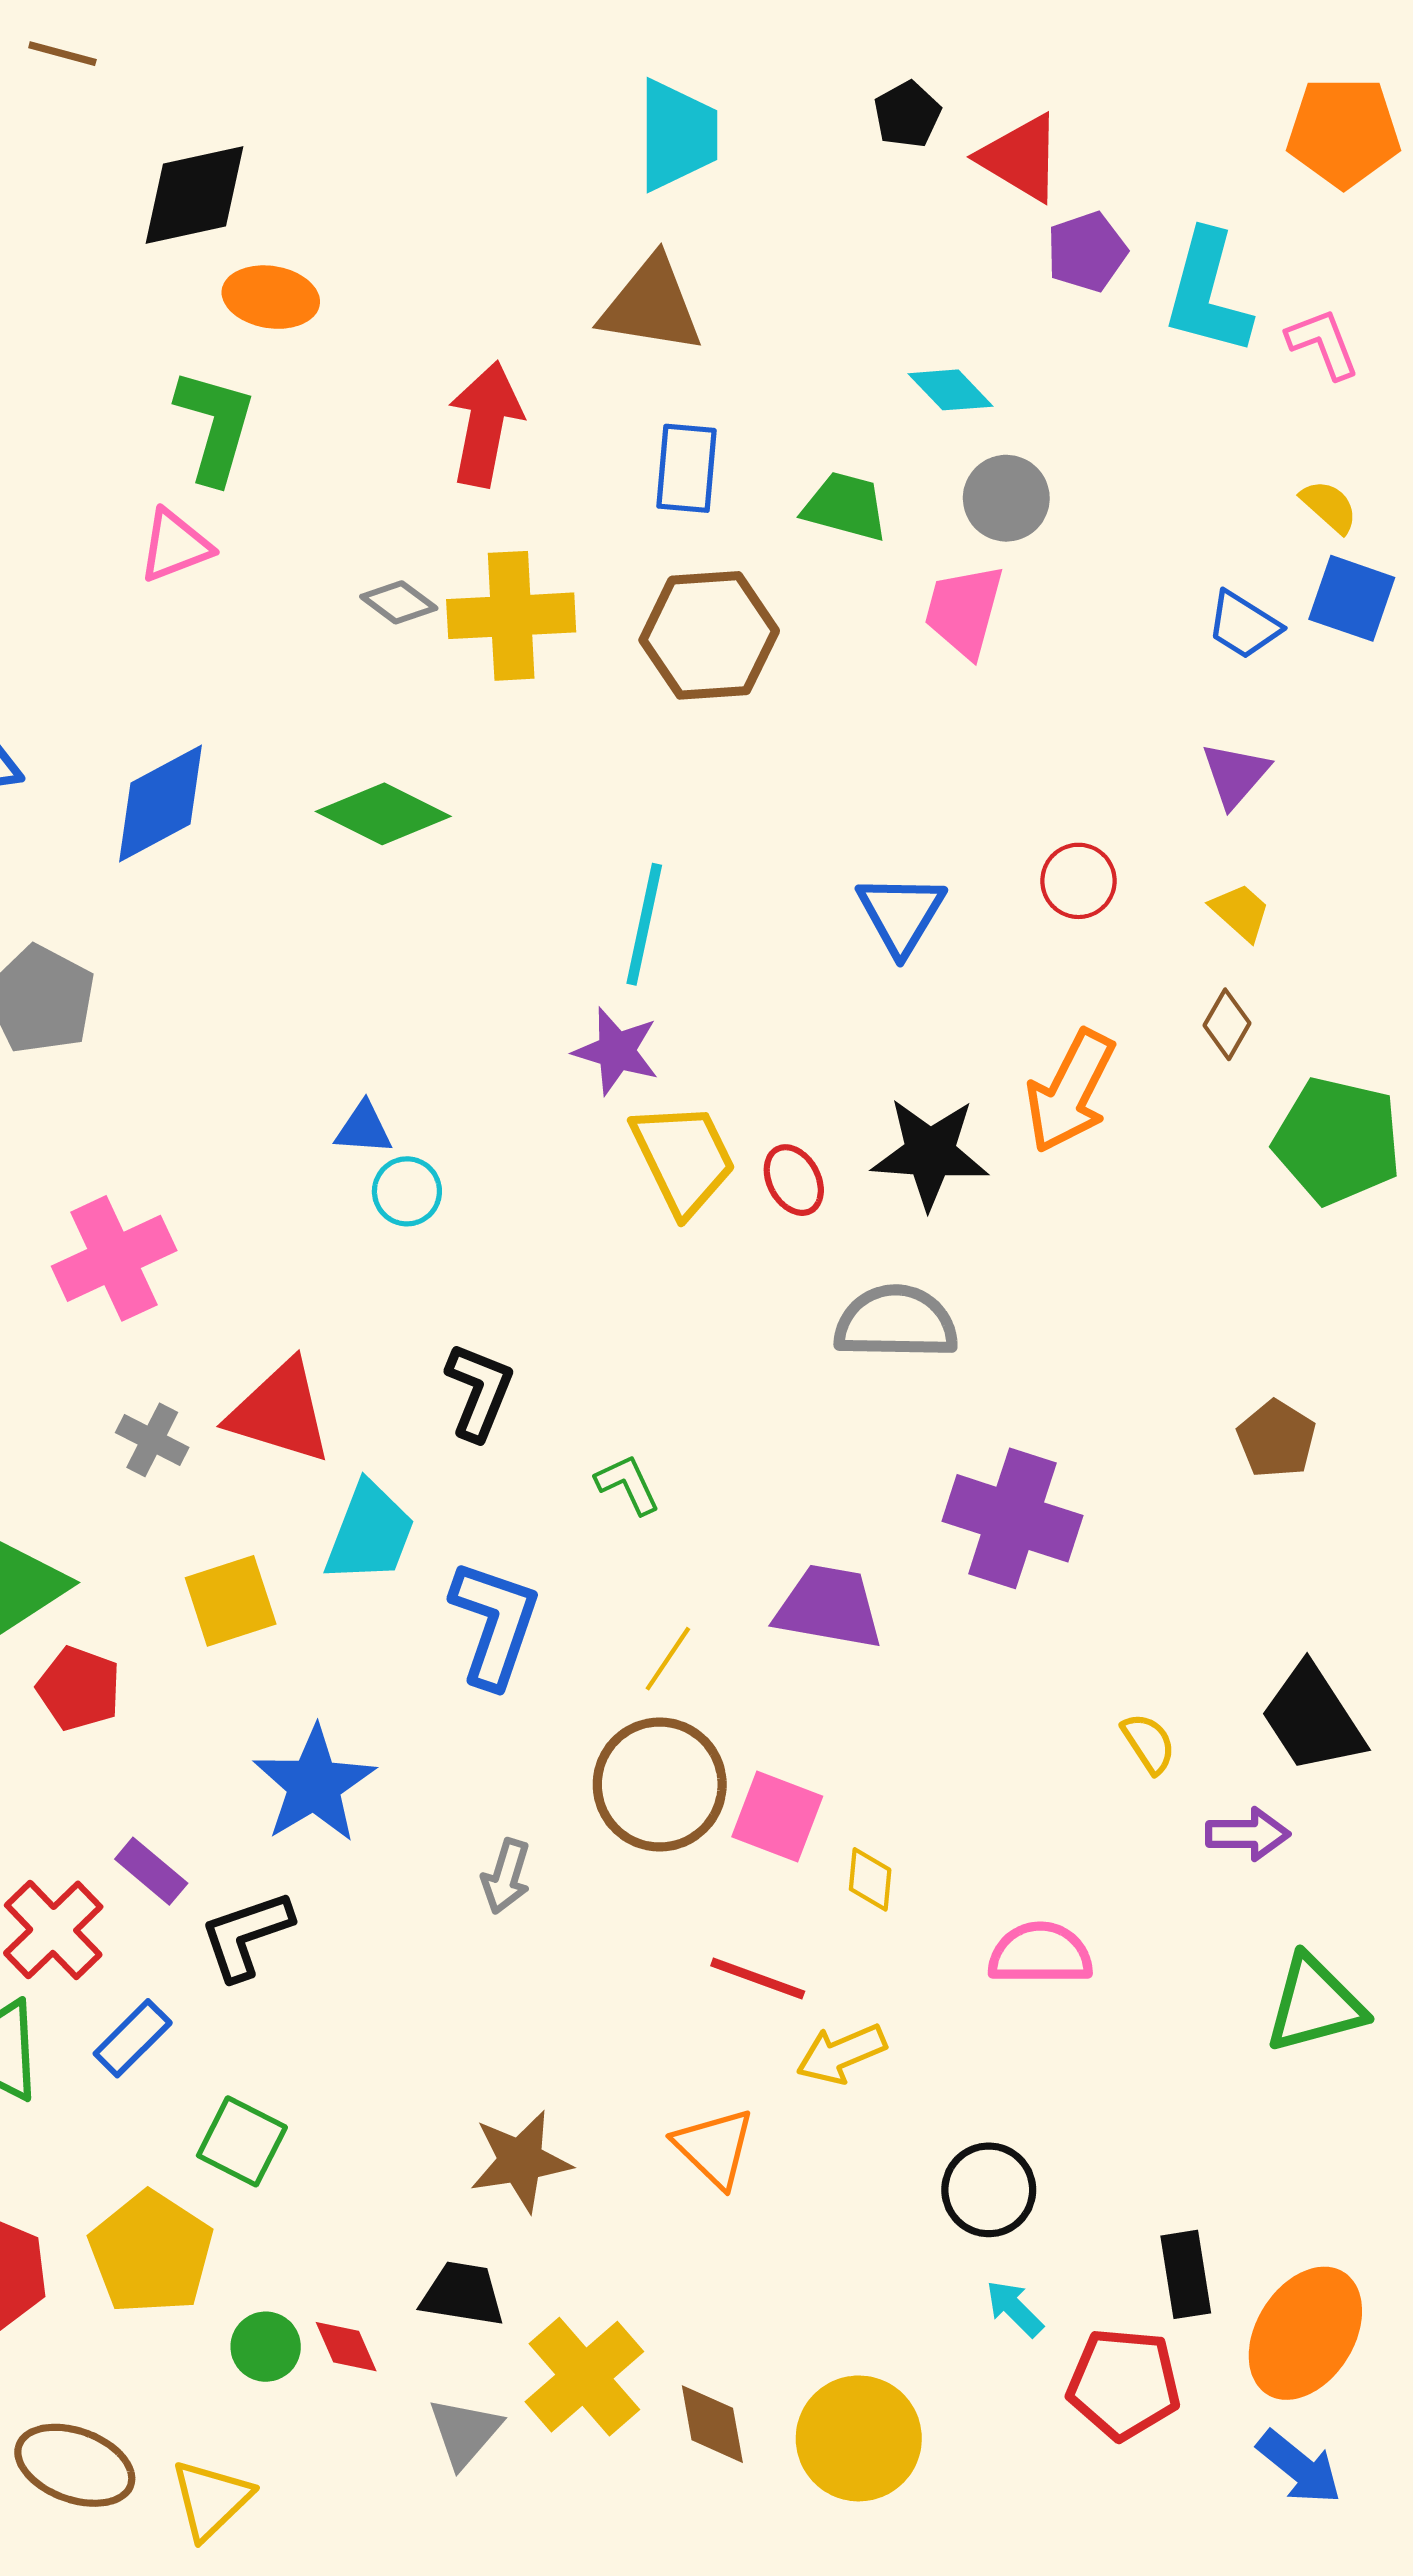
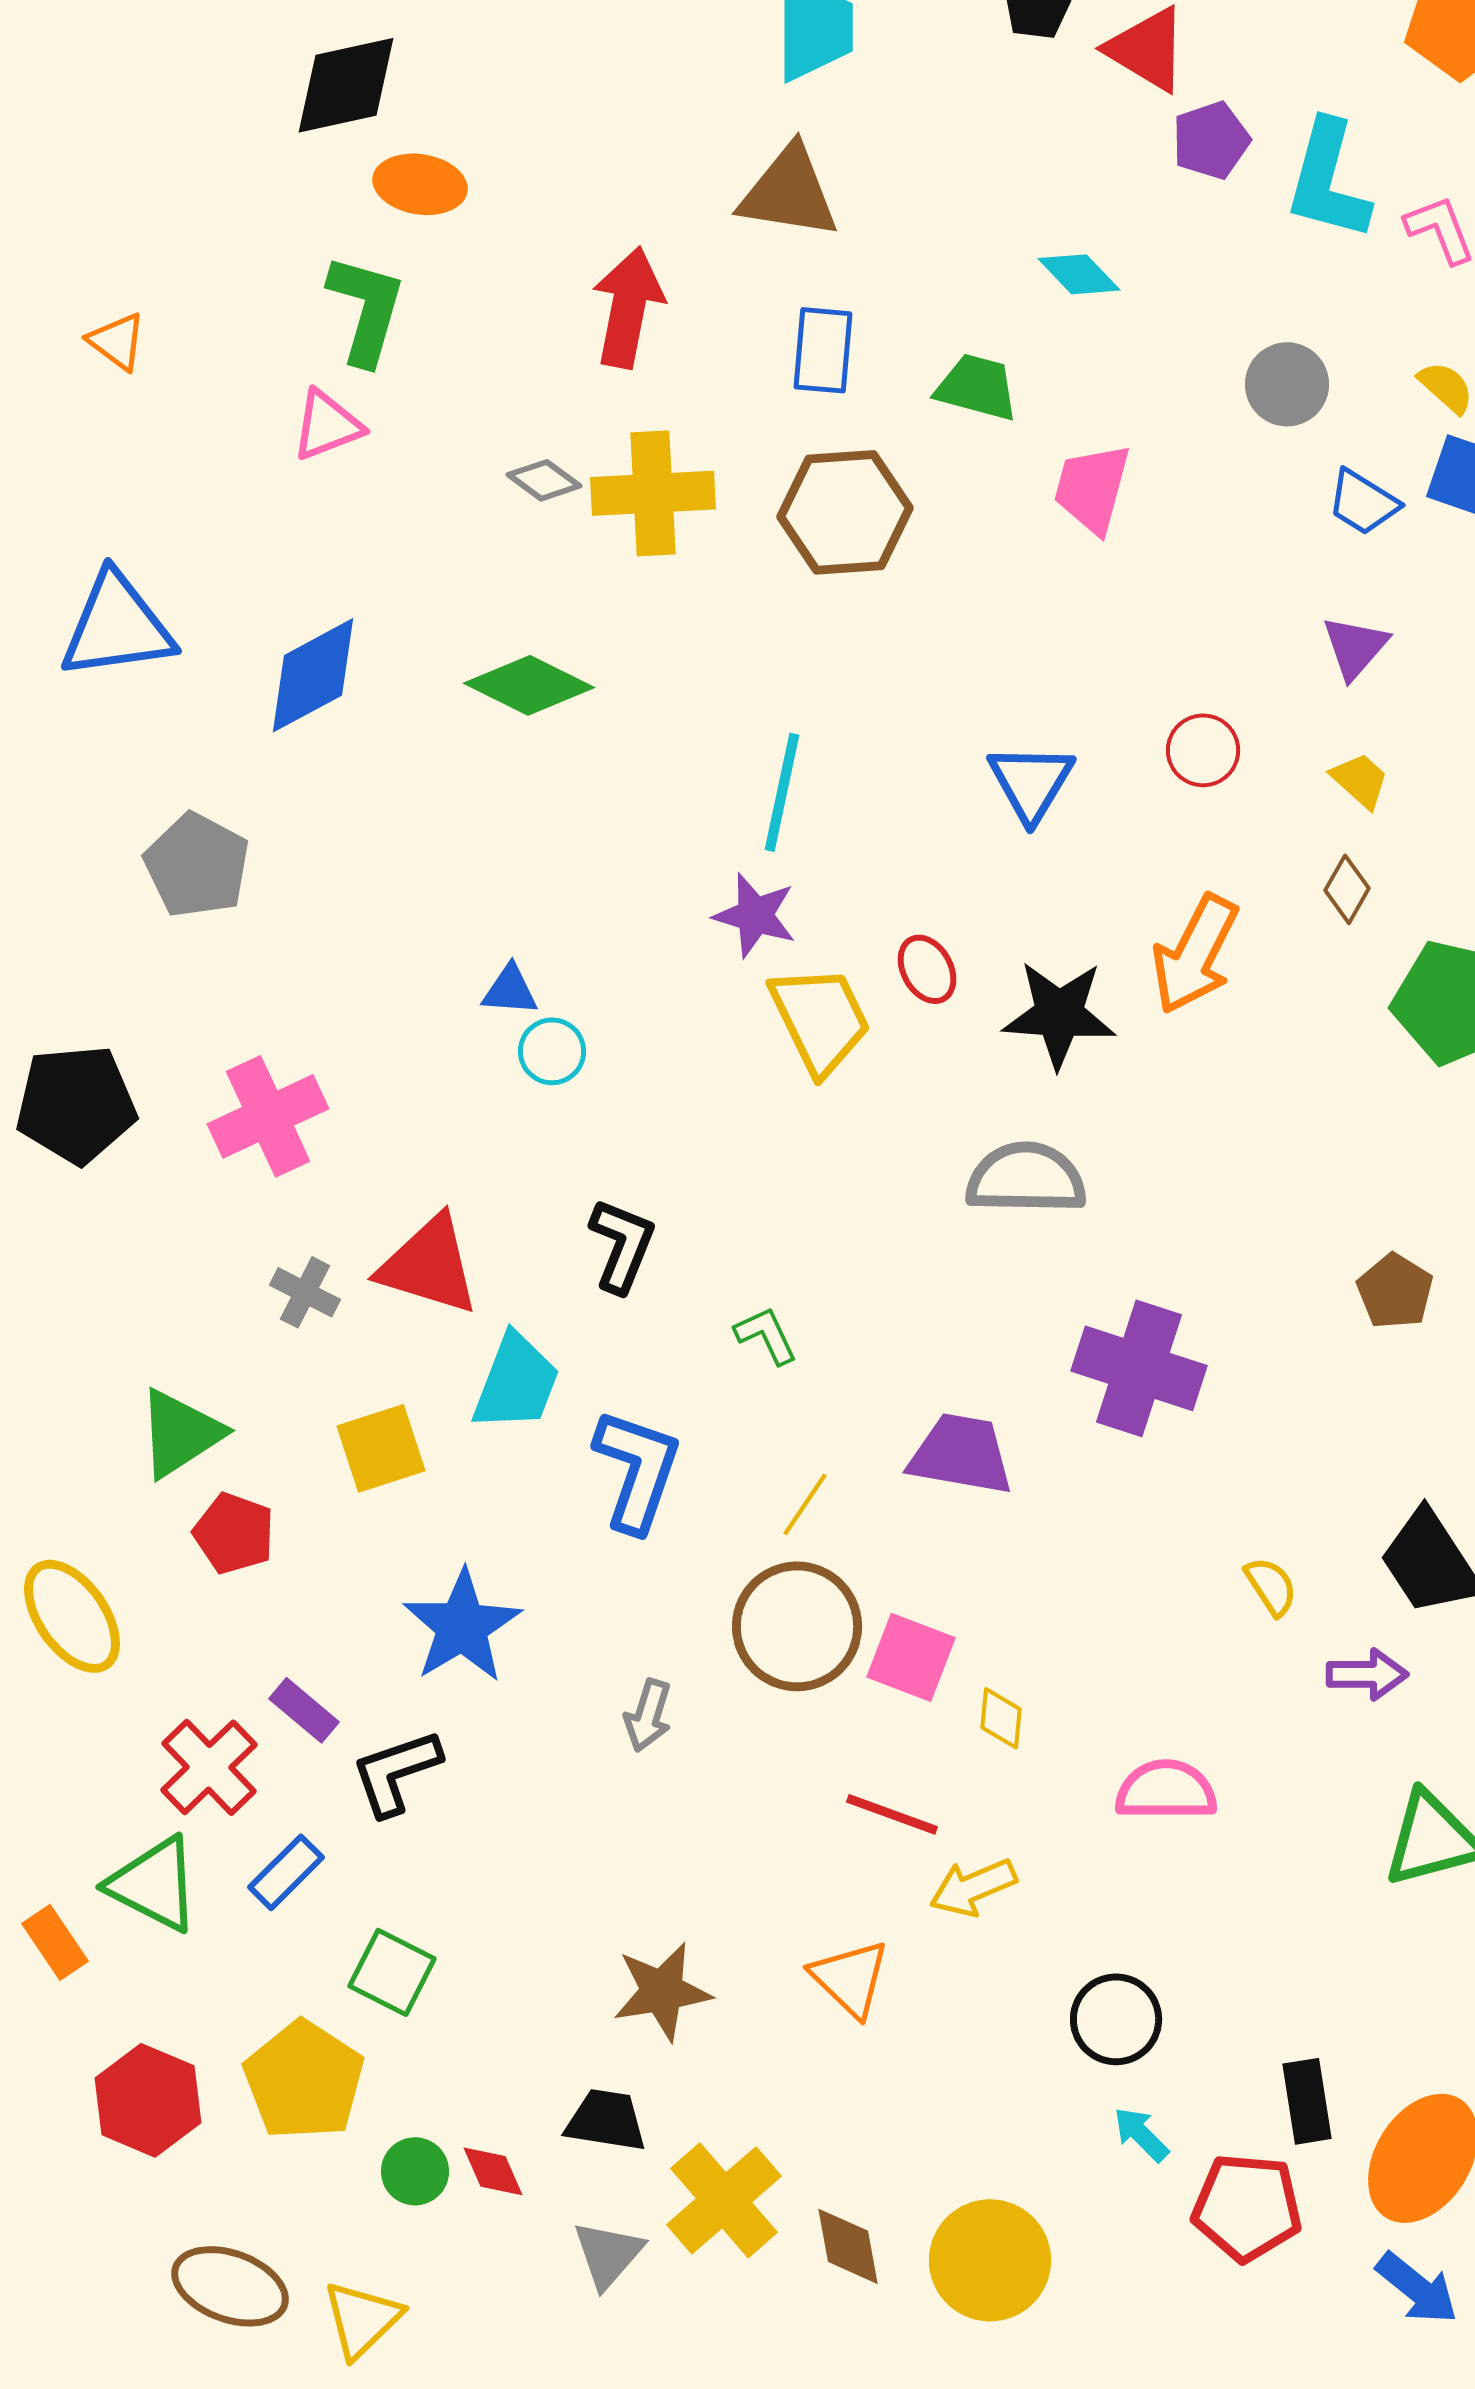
gray circle: (1006, 498) -> (1287, 384), moved
red ellipse: (794, 1180) -> (927, 969), moved

